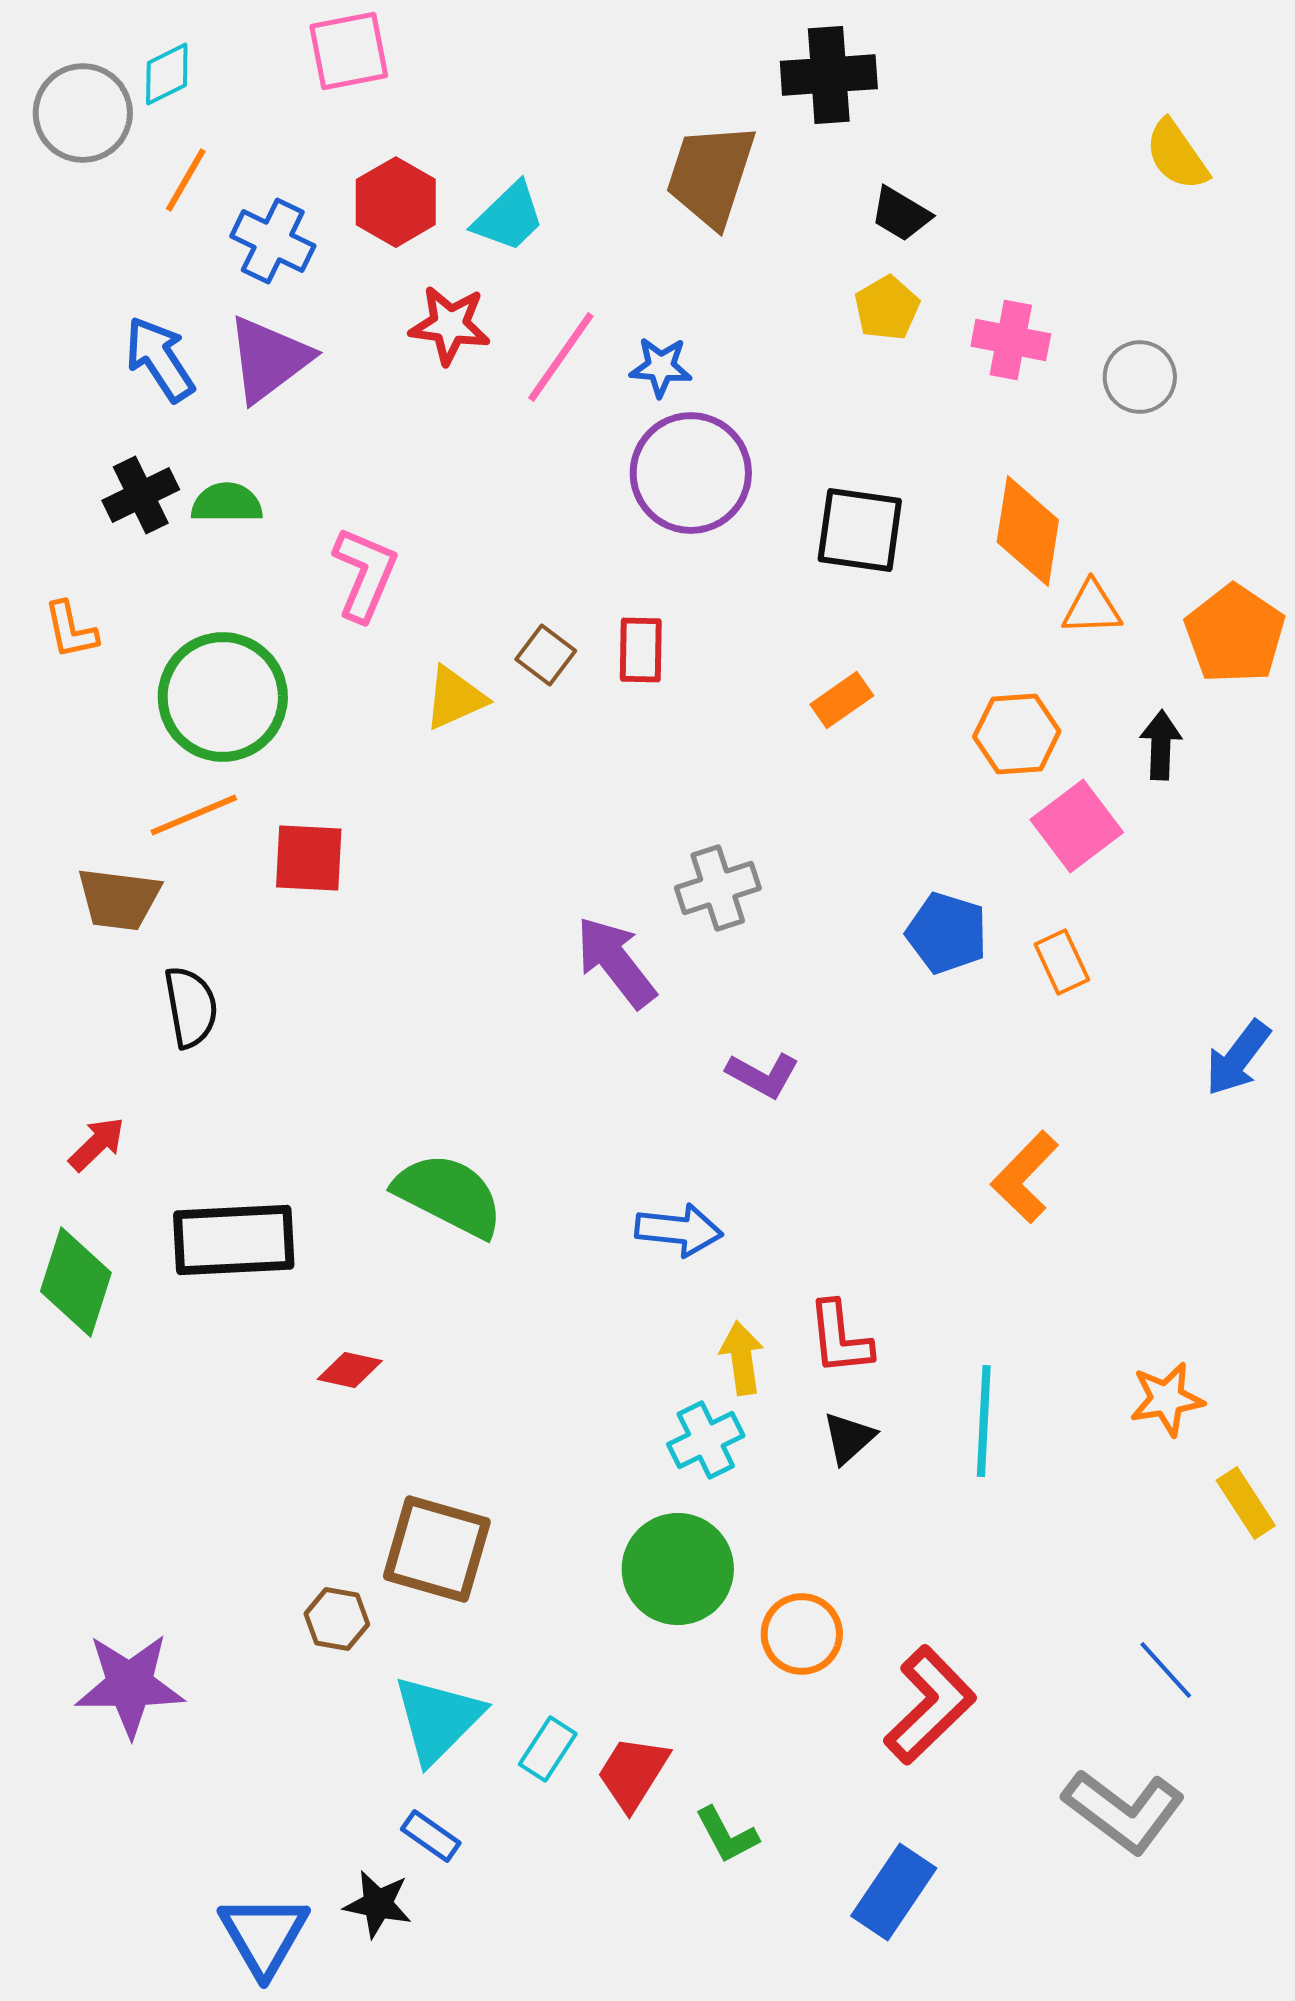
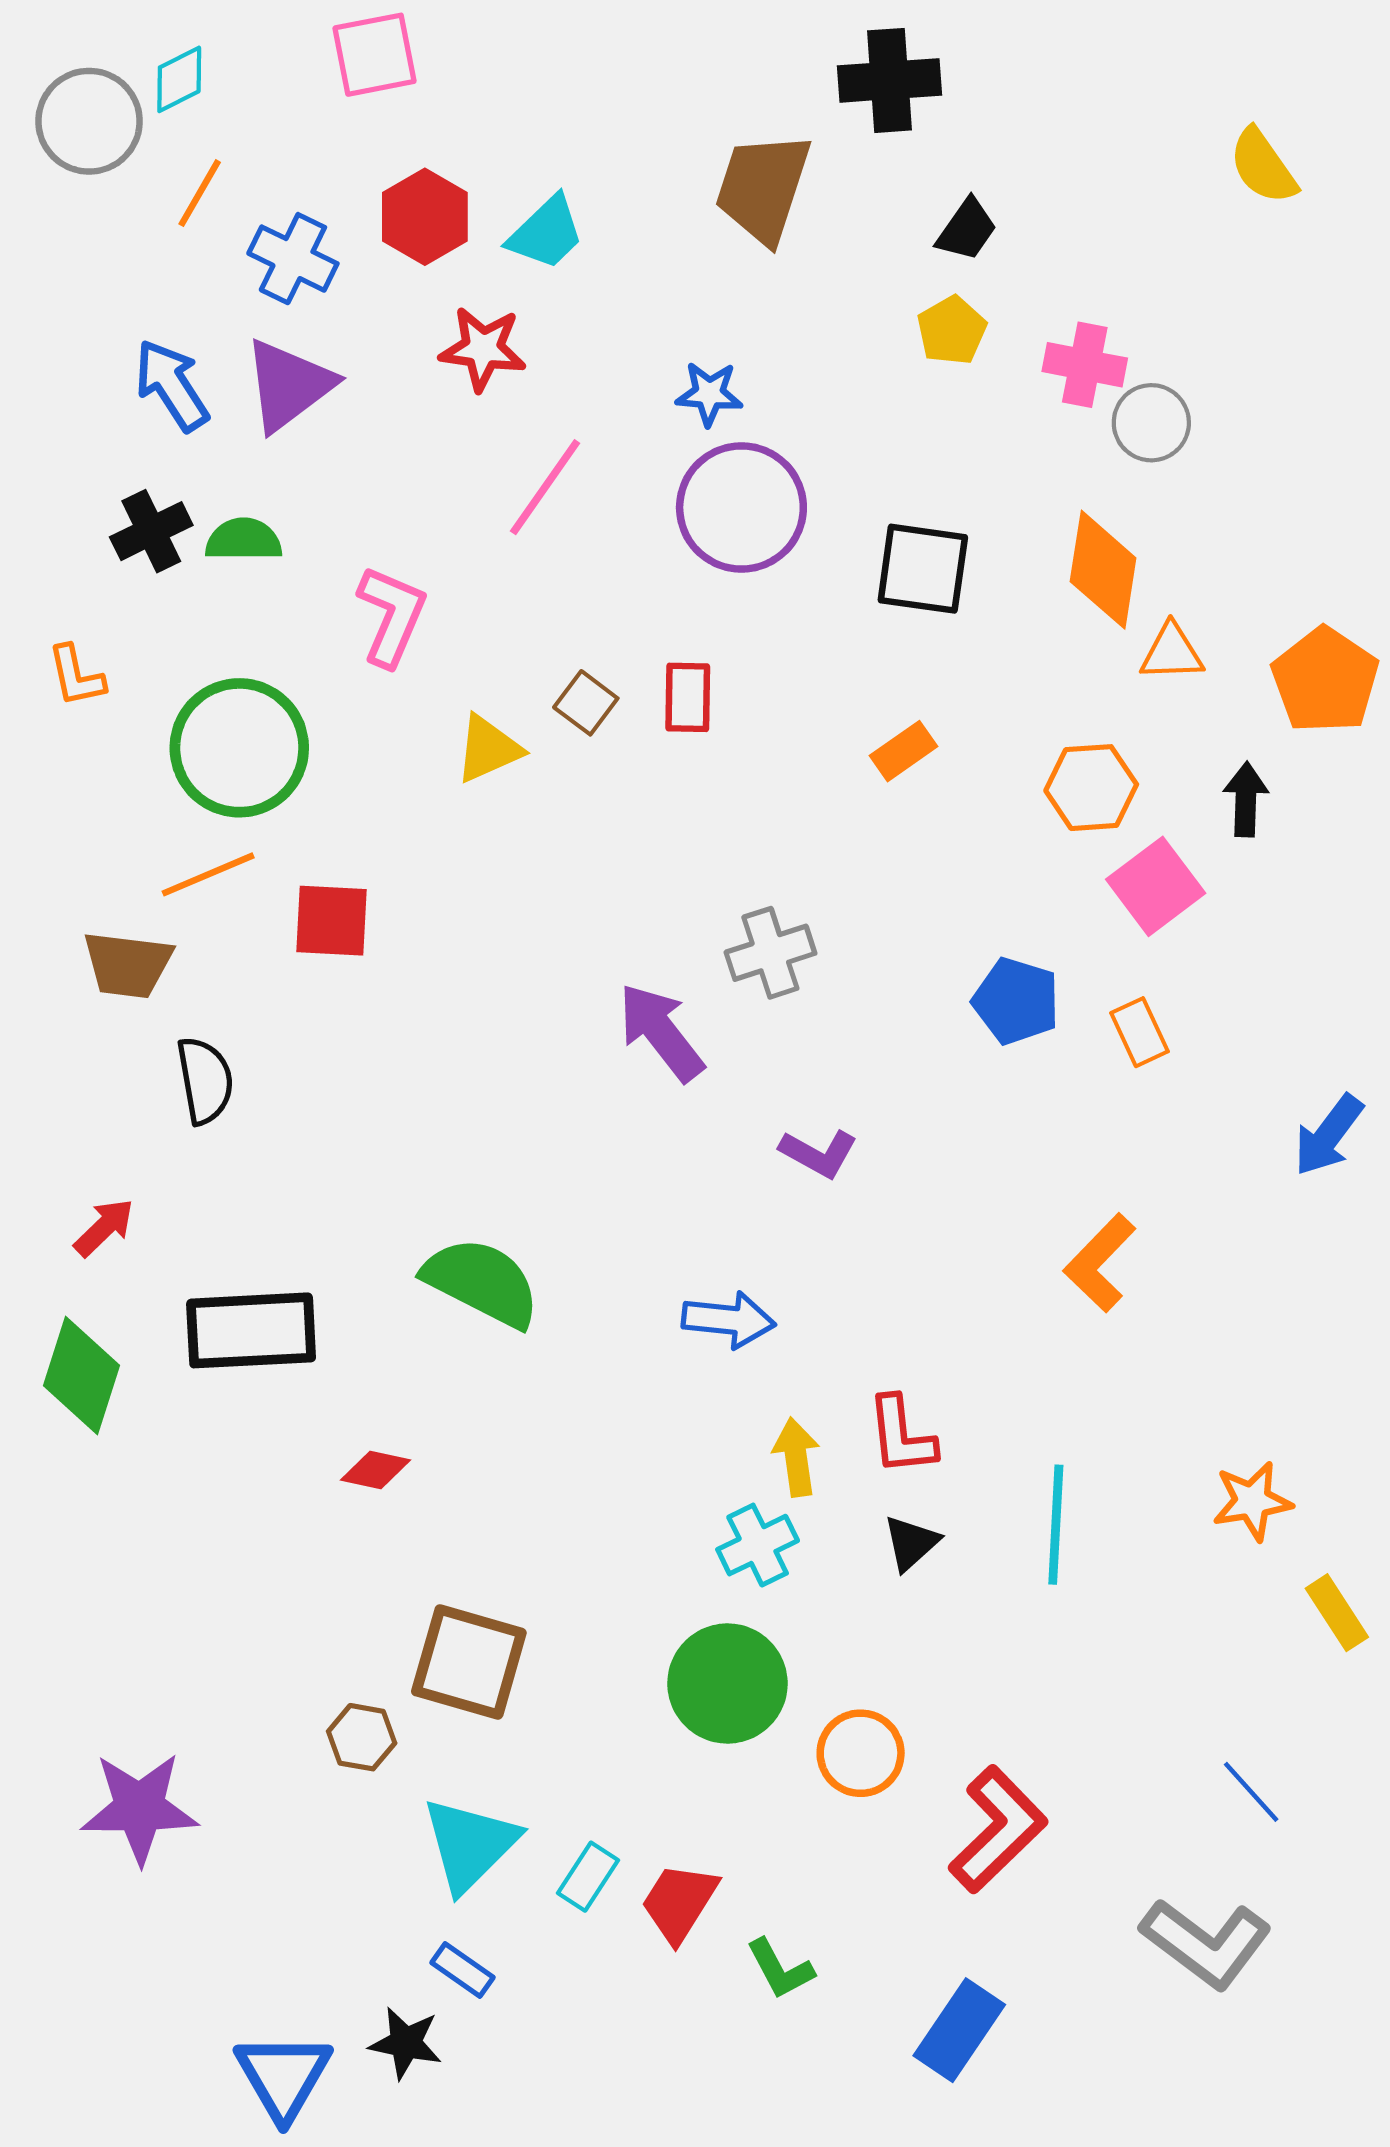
black trapezoid: (901, 214) -> (967, 230), turned -86
pink line: (561, 357) -> (545, 487), moved
gray circle: (1140, 377) -> (1151, 423), moved

